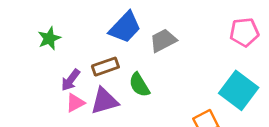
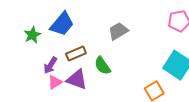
blue trapezoid: (125, 27) -> (62, 24), moved
purple triangle: (104, 101) -> (77, 79), turned 40

